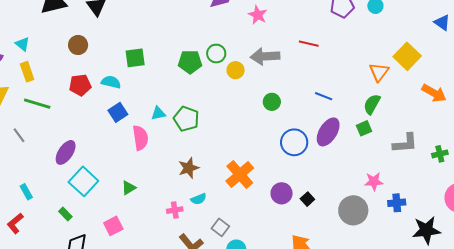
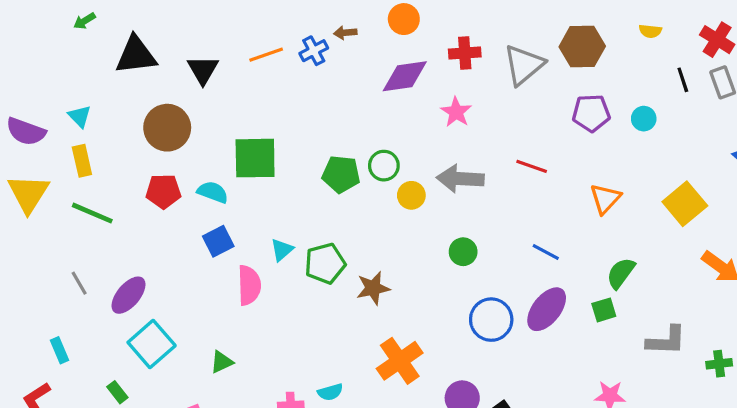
brown circle: (78, 45) -> (167, 128), size x1.5
green square: (135, 58) -> (255, 158), size x1.4
orange triangle: (379, 72) -> (605, 199), moved
cyan triangle: (158, 113) -> (282, 250), turned -35
green pentagon: (186, 119) -> (325, 263), turned 30
gray line: (19, 135) -> (79, 283), moved
brown star: (189, 168) -> (373, 288), moved

